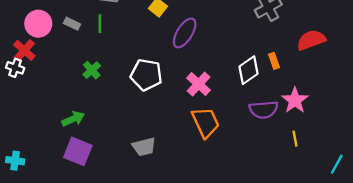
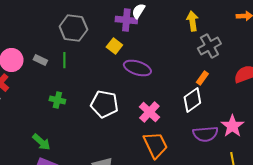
purple ellipse: (185, 33) -> (137, 68), turned 76
orange rectangle: (274, 61) -> (202, 78), moved, turned 56
green cross: (92, 70) -> (57, 100), turned -35
green arrow: (73, 119) -> (41, 142), turned 66

